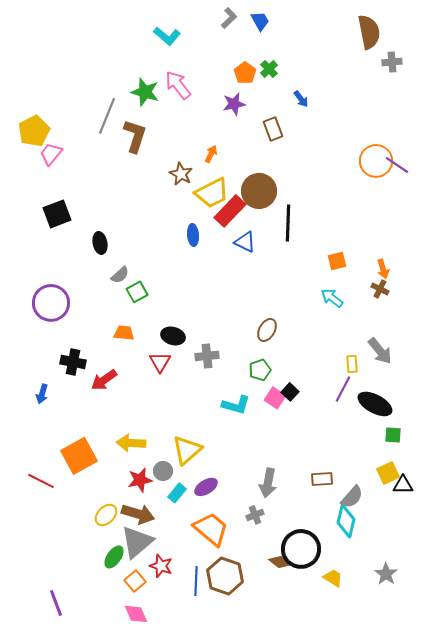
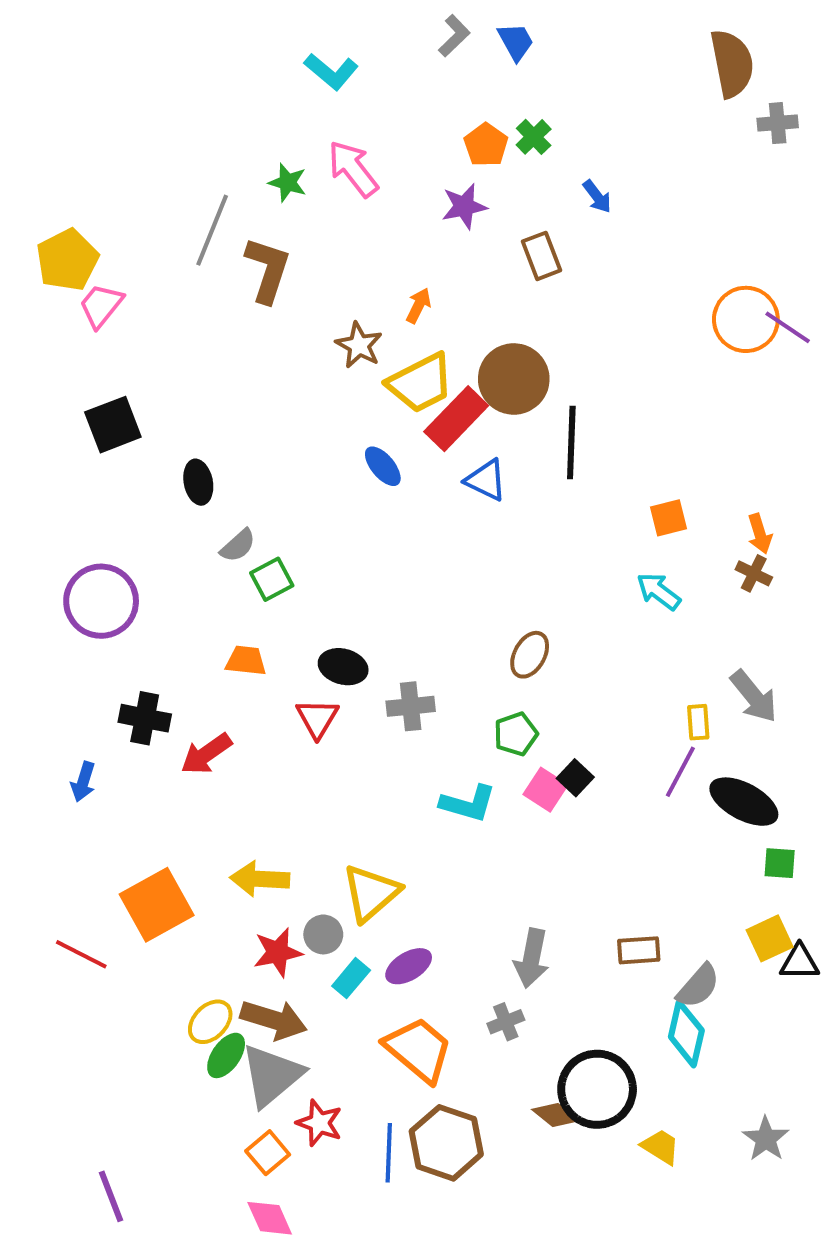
green star: (145, 92) -> (288, 183), size x0.7
blue ellipse: (193, 235) -> (383, 466), turned -35
green ellipse: (114, 557) -> (226, 1055), moved

